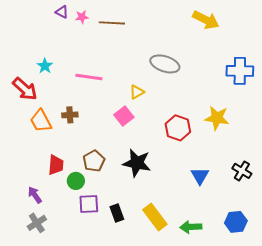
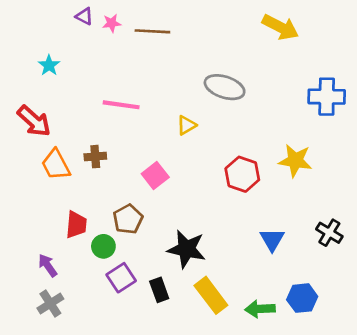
cyan star: (45, 66) -> (49, 65), moved
pink square: (124, 116) -> (155, 176), moved
black star: (137, 163) -> (186, 249), moved
purple square: (89, 204) -> (121, 278), turned -30
blue hexagon: (236, 222) -> (302, 298), moved

